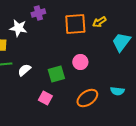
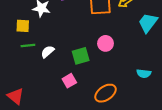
pink square: (45, 98) -> (69, 81), turned 32
orange ellipse: (87, 98) -> (106, 93), moved

